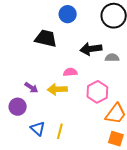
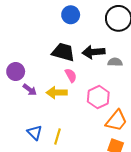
black trapezoid: (46, 38) -> (63, 52), moved
pink semicircle: (70, 72) -> (71, 75), turned 64
purple circle: (18, 107) -> (16, 72), moved

